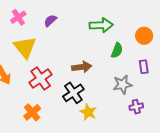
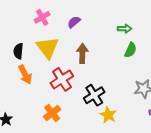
green arrow: (101, 25) -> (125, 29), size x0.6
green semicircle: (117, 50) -> (131, 50), moved
brown arrow: (82, 67) -> (82, 53), moved, turned -84

